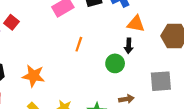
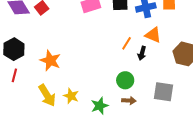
orange line: (79, 44) -> (127, 43), moved
green circle: (115, 63) -> (125, 80), moved

